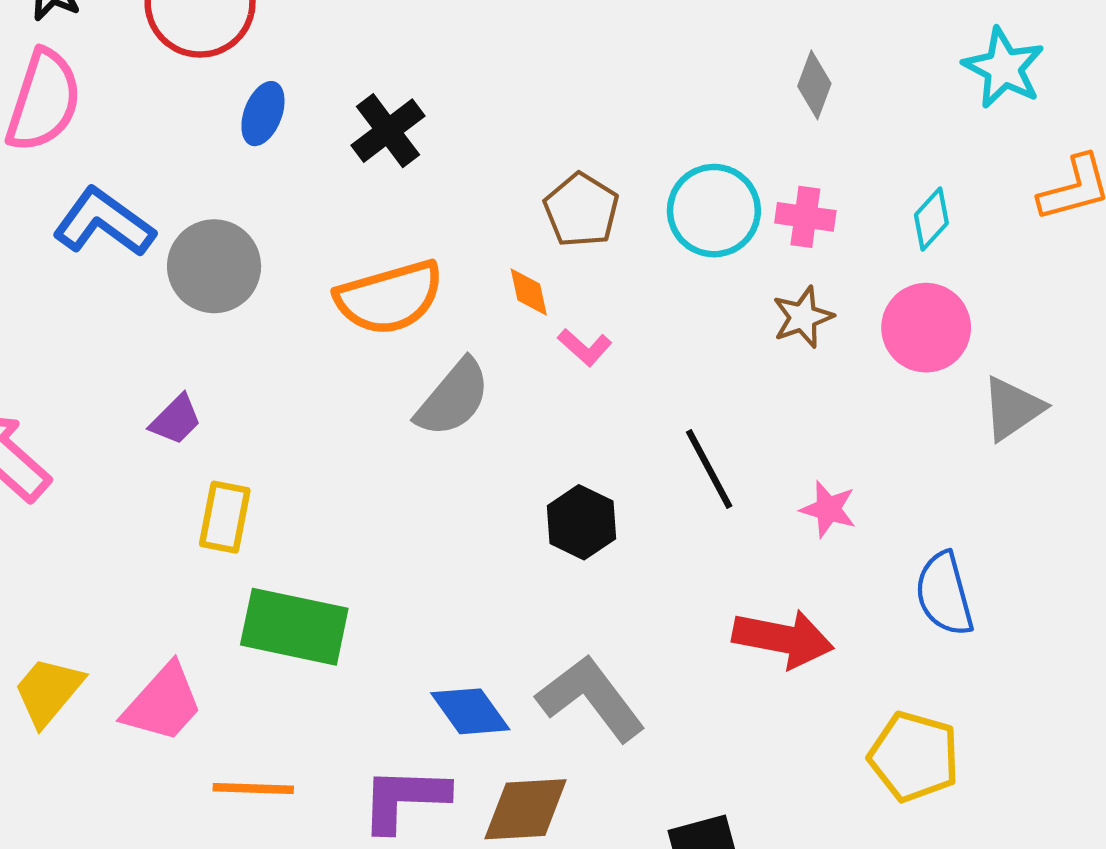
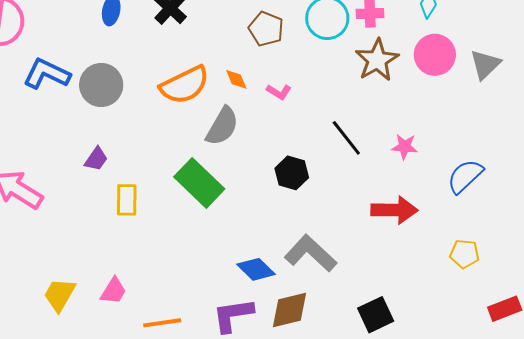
orange diamond: (529, 292) -> (236, 79), moved
brown star: (803, 317) -> (377, 60), size x1.5
gray triangle: (1013, 408) -> (485, 64), moved
blue semicircle: (944, 594) -> (465, 176), turned 72
green rectangle: (294, 627) -> (199, 183), moved, turned 42
pink trapezoid: (163, 703) -> (113, 291), size x0.7
yellow pentagon: (914, 757) -> (465, 254), size x0.7

